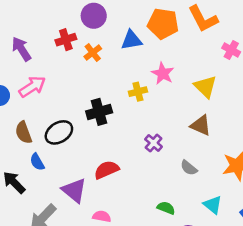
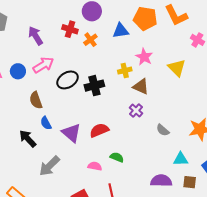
red cross: (66, 40) -> (70, 29), turned 35
brown triangle: (201, 125) -> (141, 87), moved
black ellipse: (59, 132) -> (67, 80), moved
purple triangle: (74, 190) -> (71, 133), moved
cyan triangle: (213, 205) -> (181, 159), turned -42
green semicircle: (166, 208) -> (117, 157), moved

